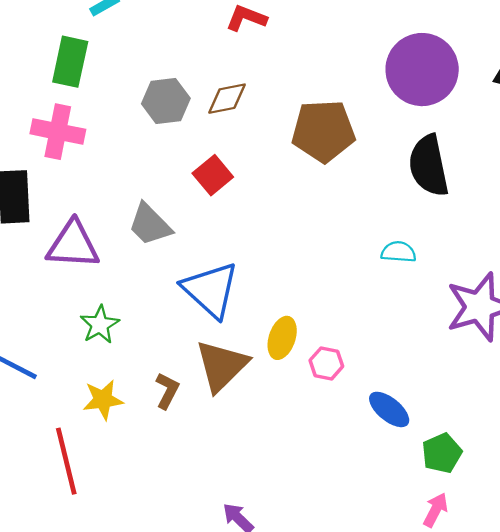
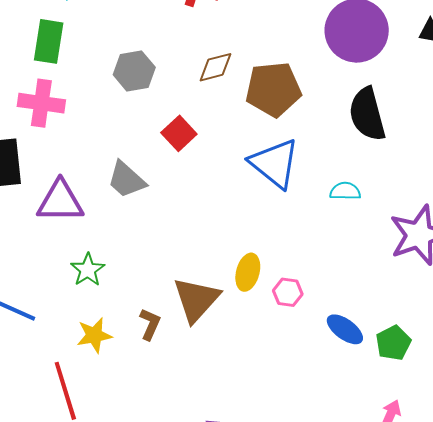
brown diamond: (227, 99) -> (215, 67), moved
blue triangle: (210, 290) -> (275, 163), moved
green pentagon: (442, 453) -> (393, 343), moved

